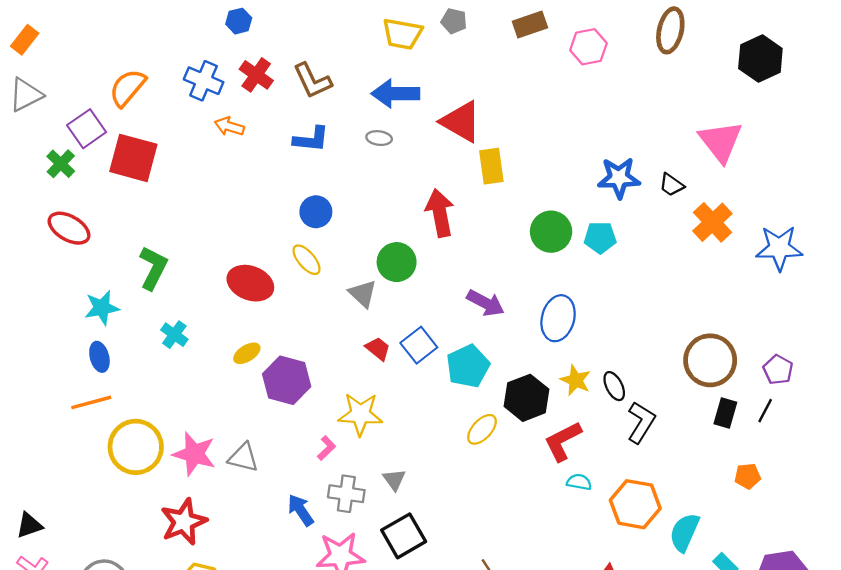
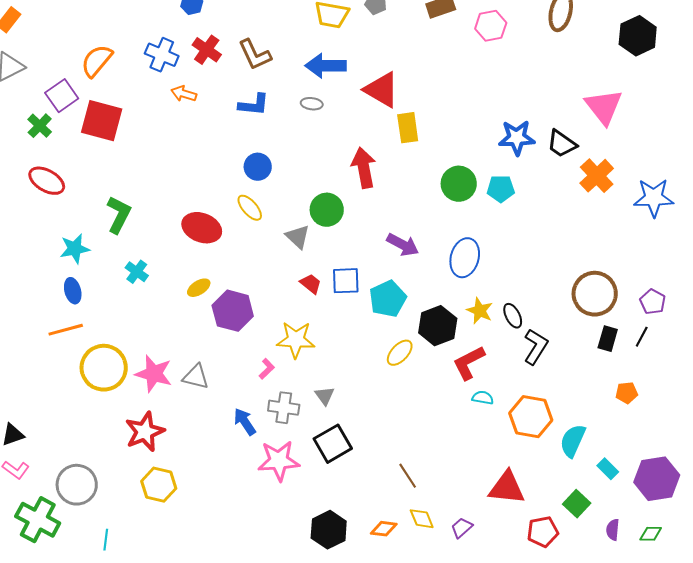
black trapezoid: (672, 185) -> (562, 144), size x1.4
blue square: (419, 345) -> (346, 281), turned 36

